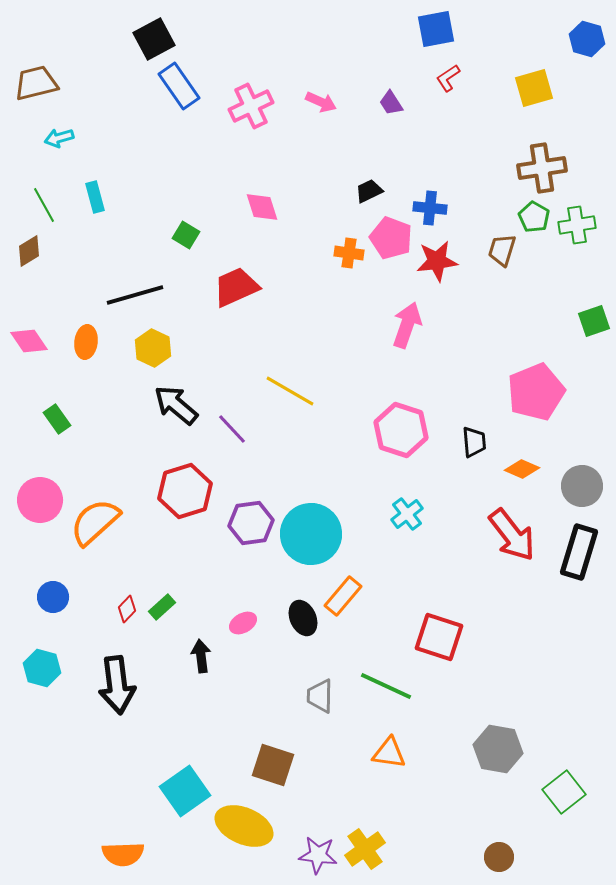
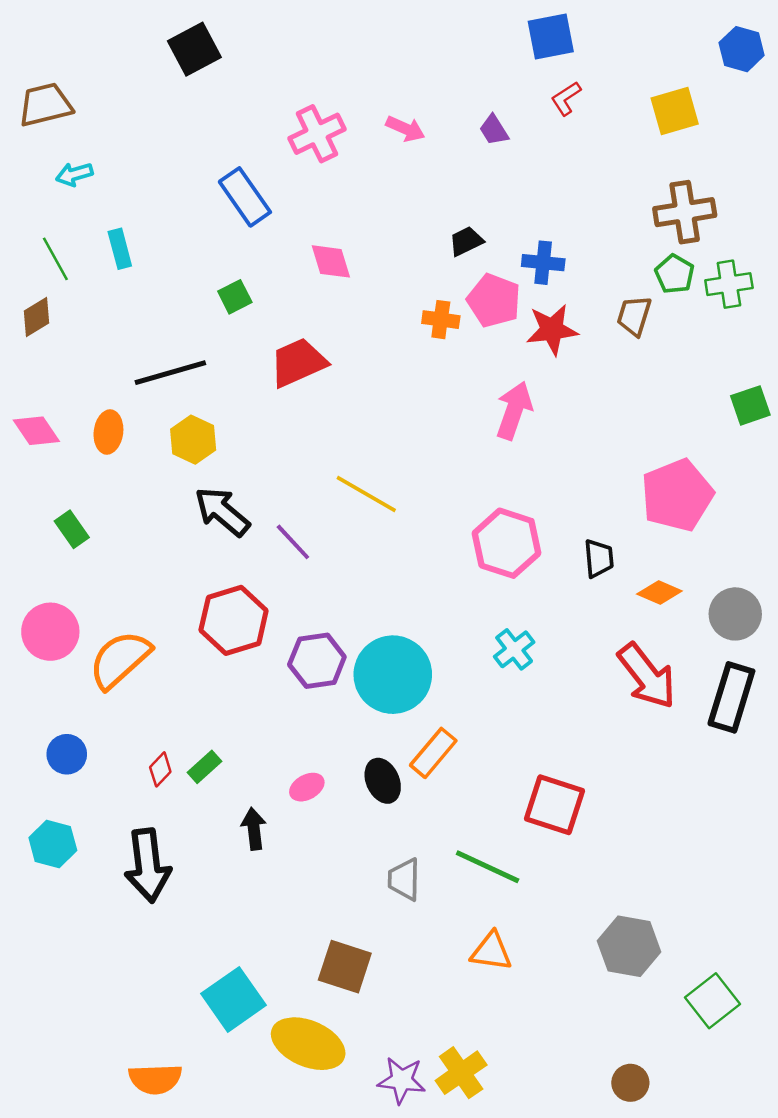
blue rectangle: (179, 86) -> (245, 197), moved
green square: (186, 235) -> (235, 297), turned 32

